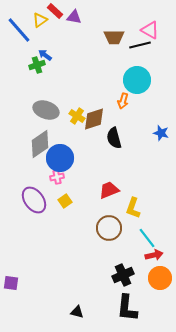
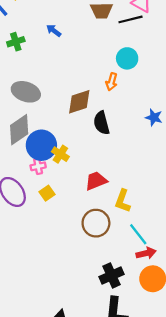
blue arrow: (45, 55) -> (54, 31), moved
cyan circle: (137, 80) -> (127, 58), size x0.7
yellow cross: (77, 116) -> (60, 154), moved

